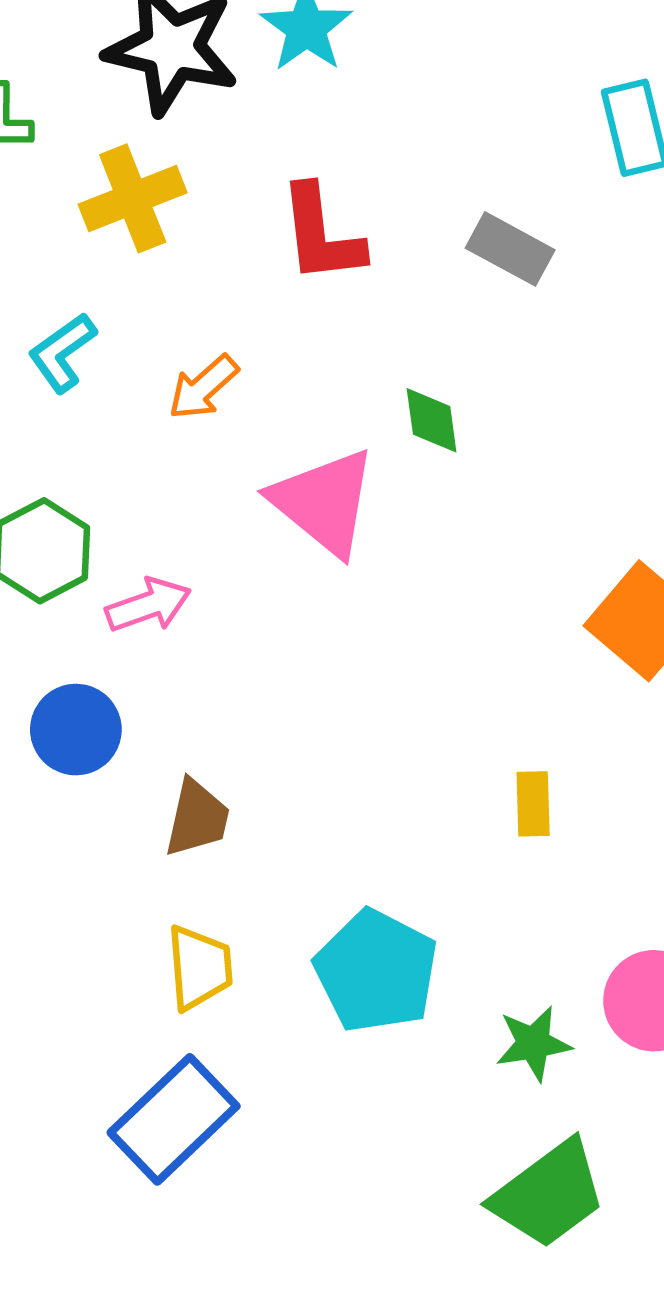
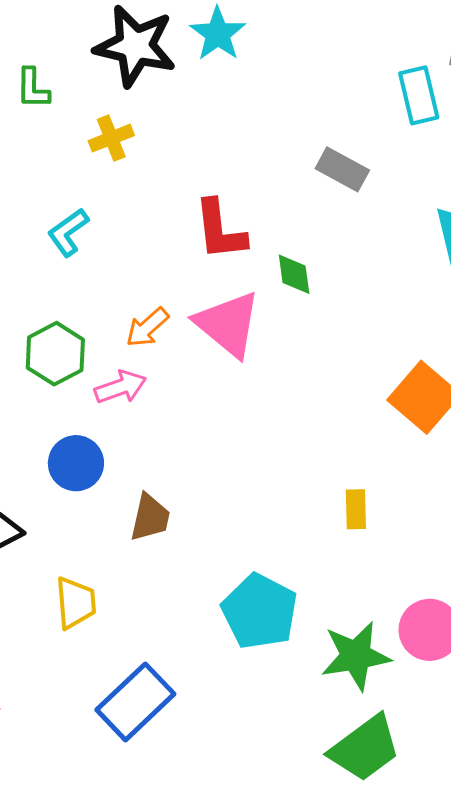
yellow cross: (133, 198) -> (111, 138), size x0.7
red L-shape: (321, 234) -> (220, 230), moved
orange arrow: (203, 387) -> (147, 327), moved
yellow trapezoid: (199, 968) -> (76, 603), moved
green star: (533, 1043) -> (356, 656), size x1.5

